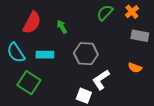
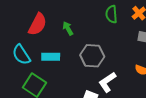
green semicircle: (105, 13) -> (111, 14), turned -48

